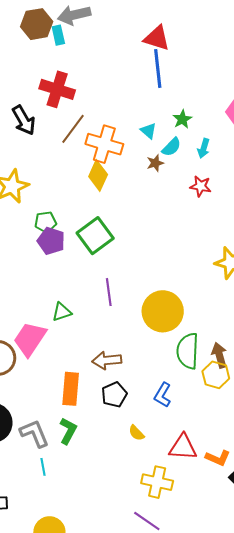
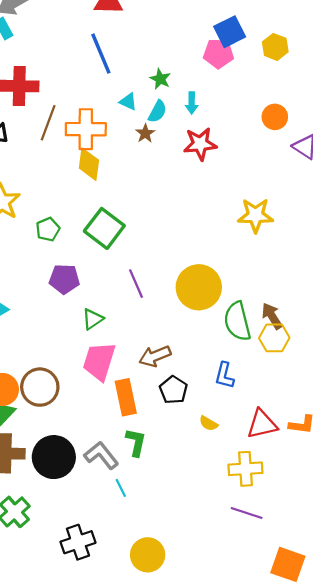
blue line: (158, 69) -> (101, 54), moved
red star: (201, 186) -> (200, 144), size x1.4
purple pentagon: (51, 241) -> (64, 279), moved
pink trapezoid: (30, 339) -> (99, 361), moved

